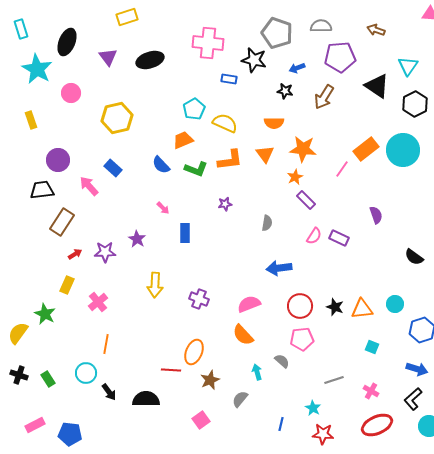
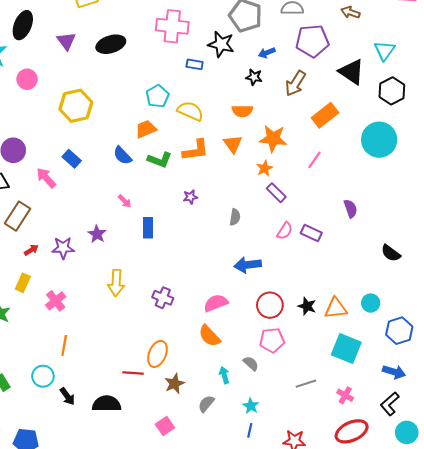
orange rectangle: (366, 149) -> (325, 115), moved
cyan square: (372, 347) -> (346, 349), size x2.0
cyan star: (313, 408) -> (251, 406), moved

